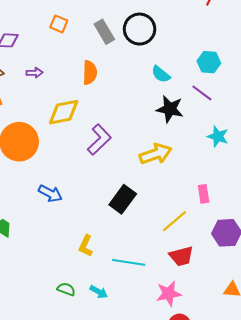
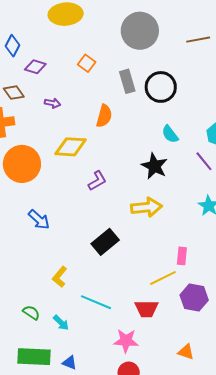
black star: (170, 109) -> (154, 166), moved
purple L-shape: (99, 140) -> (97, 181), size x0.7
yellow line: (174, 221) -> (163, 278), moved

